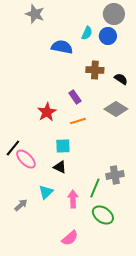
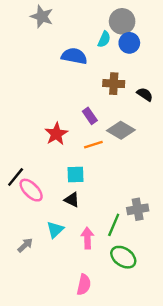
gray circle: (114, 14) -> (122, 21), moved
gray diamond: (116, 109) -> (121, 130), moved
pink semicircle: (70, 238) -> (84, 285), turned -36

